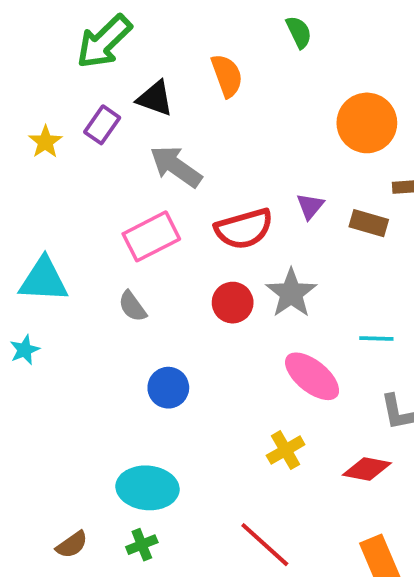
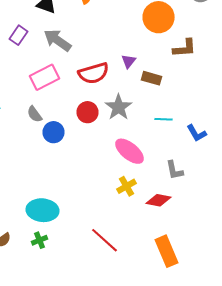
purple rectangle: (102, 125) -> (18, 35), moved
brown rectangle: (369, 223) -> (152, 78), moved
cyan line: (376, 339) -> (164, 119), moved
blue circle: (168, 388) -> (54, 132), moved
yellow cross: (286, 450) -> (126, 186), moved

